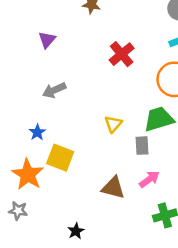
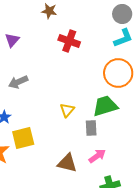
red cross: (122, 54) -> (69, 41), moved, turned -30
yellow square: (60, 158) -> (23, 138), turned -35

